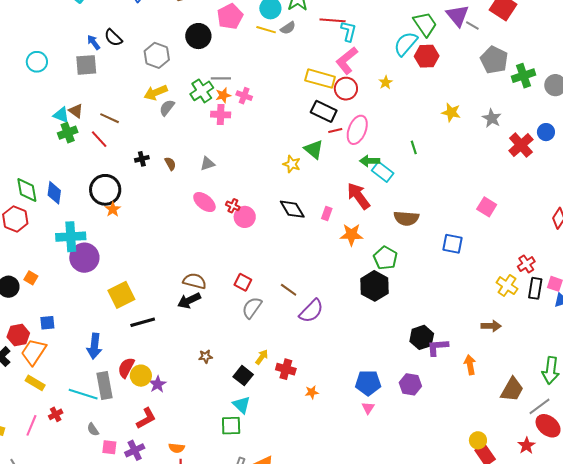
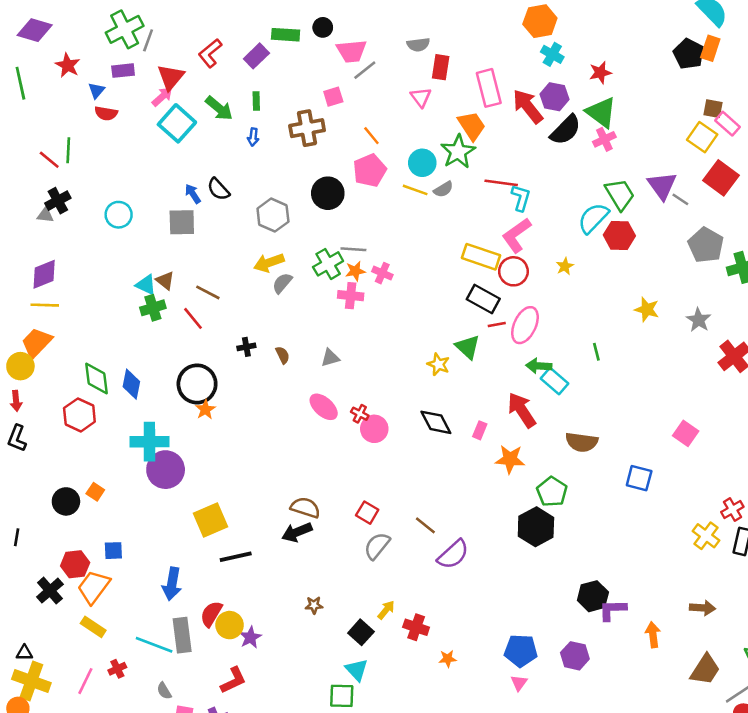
brown arrow: (491, 326) -> (702, 608), moved

